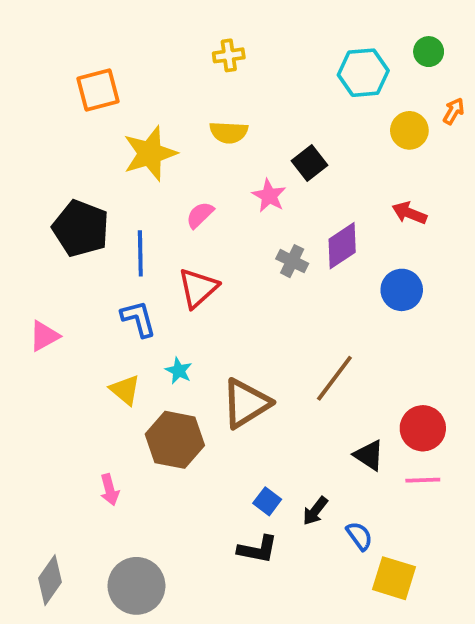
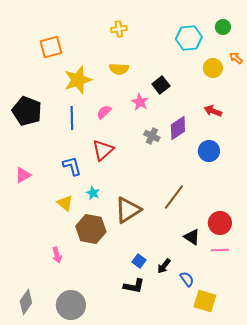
orange arrow: (454, 111) -> (236, 58), turned -80
black pentagon: (81, 228) -> (27, 111), moved
blue line: (140, 253) -> (72, 118), moved

